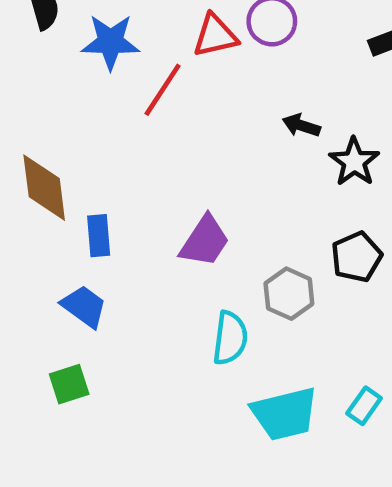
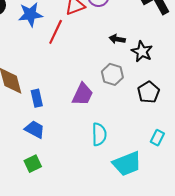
gray hexagon: (289, 294) -> (112, 74), moved
cyan rectangle: (364, 406) -> (157, 138), moved

